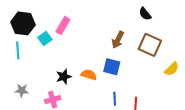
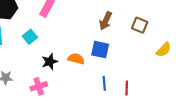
cyan square: (45, 39) -> (30, 37), moved
brown square: (150, 45) -> (140, 25), size x0.7

